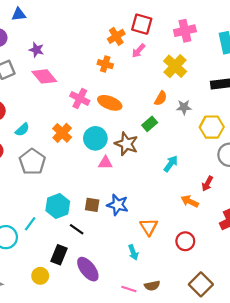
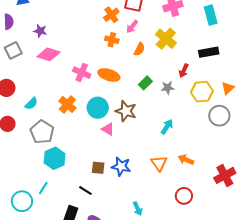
orange cross: (105, 64) -> (112, 40), moved
pink diamond: (44, 76) -> (49, 54), turned -30
orange semicircle: (161, 98) -> (139, 49), moved
gray star: (184, 107) -> (168, 88), moved
green rectangle: (150, 124) -> (145, 83), moved
pink triangle: (105, 163) -> (108, 129), turned 32
red arrow: (207, 184) -> (184, 71), moved
cyan hexagon: (58, 206) -> (55, 158), moved
orange triangle: (149, 227) -> (159, 163), moved

